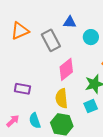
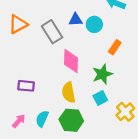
blue triangle: (70, 22) -> (76, 20), moved
pink diamond: (66, 69) -> (71, 61), turned -45
cyan semicircle: (35, 121) -> (42, 119), turned 49

